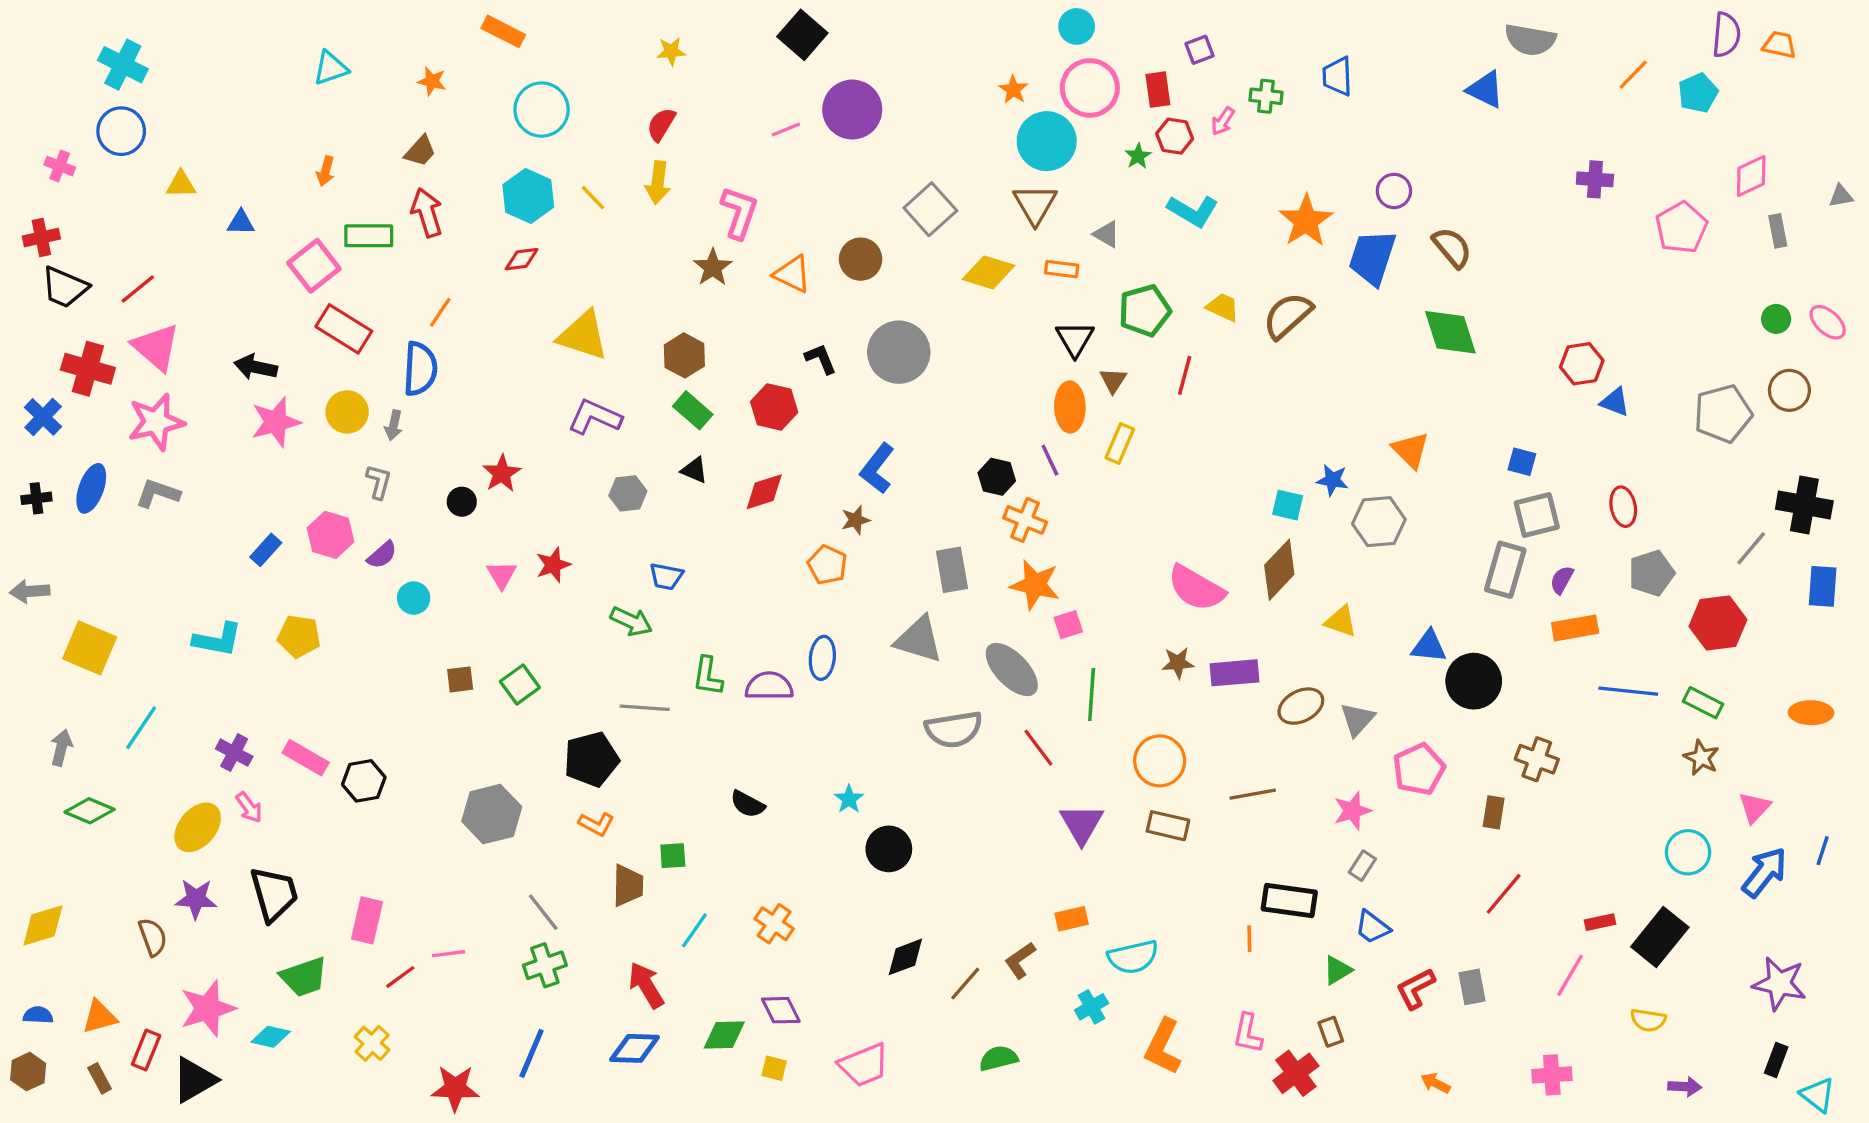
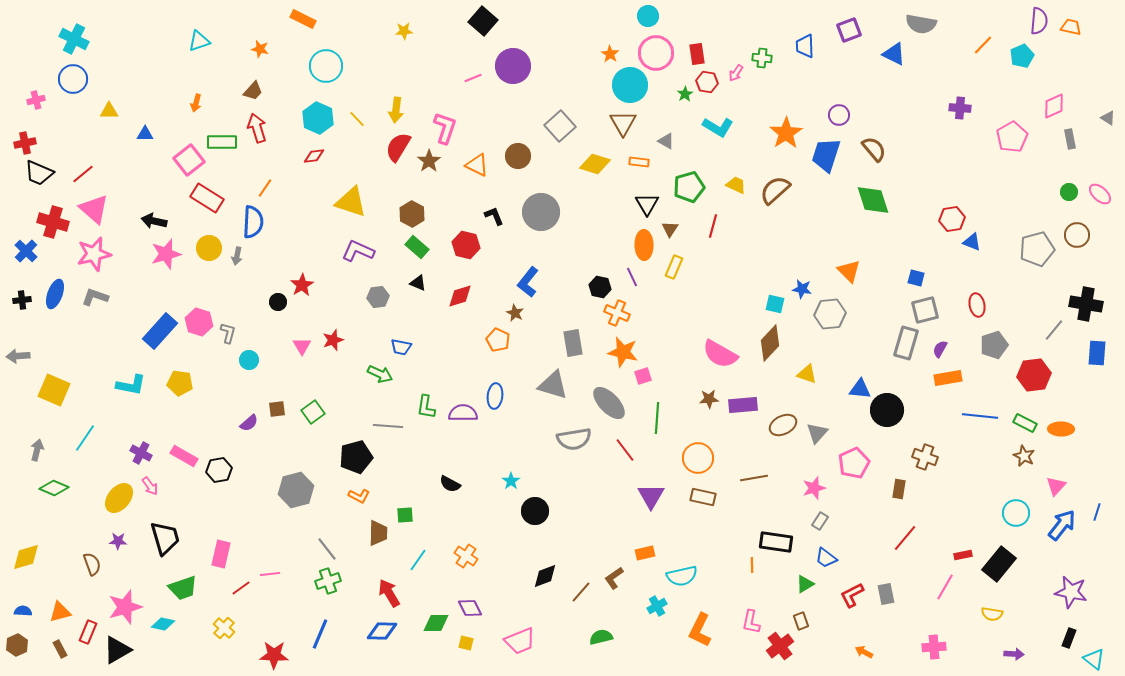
purple square: (1200, 50) -> (849, 30), moved, size x1.4
red semicircle: (661, 124) -> (398, 147), moved, size x1.4
pink cross: (60, 166) -> (36, 100), turned -36
gray triangle: (1841, 196) -> (1108, 118), turned 42
gray L-shape: (379, 482) -> (228, 333), moved
brown star: (856, 520) -> (515, 313), turned -30
blue rectangle: (266, 550) -> (160, 331), size x1.8
purple semicircle: (382, 555) -> (249, 423), moved
orange ellipse: (1811, 713) -> (1061, 429), moved
purple star: (196, 899) -> (118, 541), size x0.7

